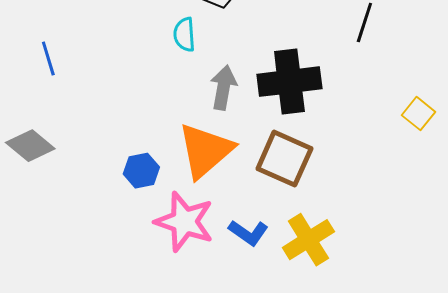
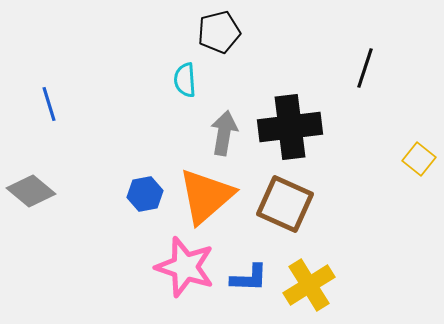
blue hexagon: (141, 171) -> (145, 194), moved
blue L-shape: (248, 233) -> (249, 278), turned -33

